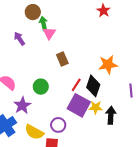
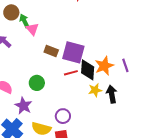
brown rectangle: (62, 59) -> (51, 51), turned -32
orange star: (108, 65) -> (104, 66), moved
red line: (76, 85) -> (71, 73), turned 56
purple square: (79, 105) -> (73, 52), moved

